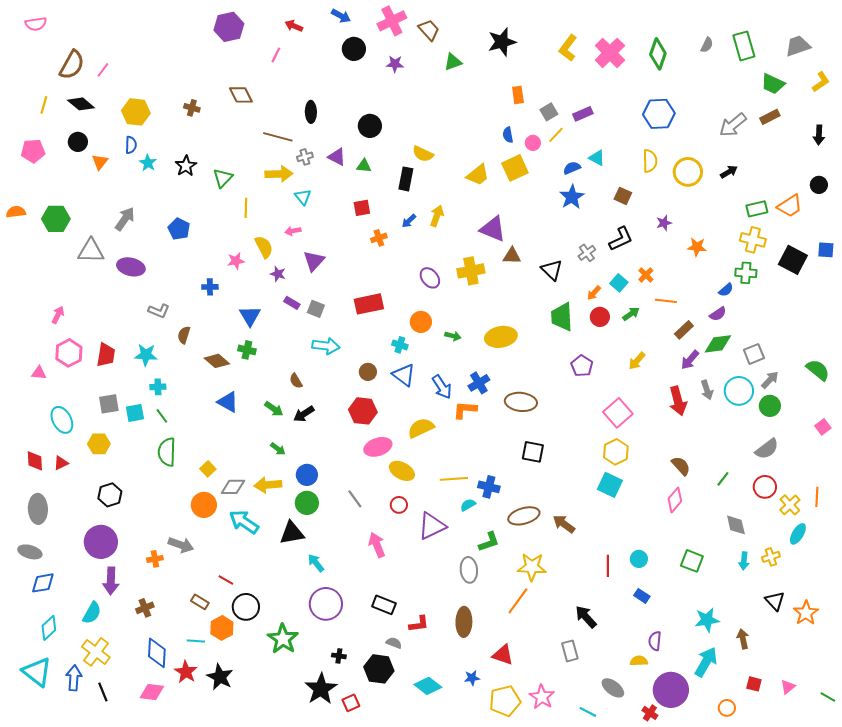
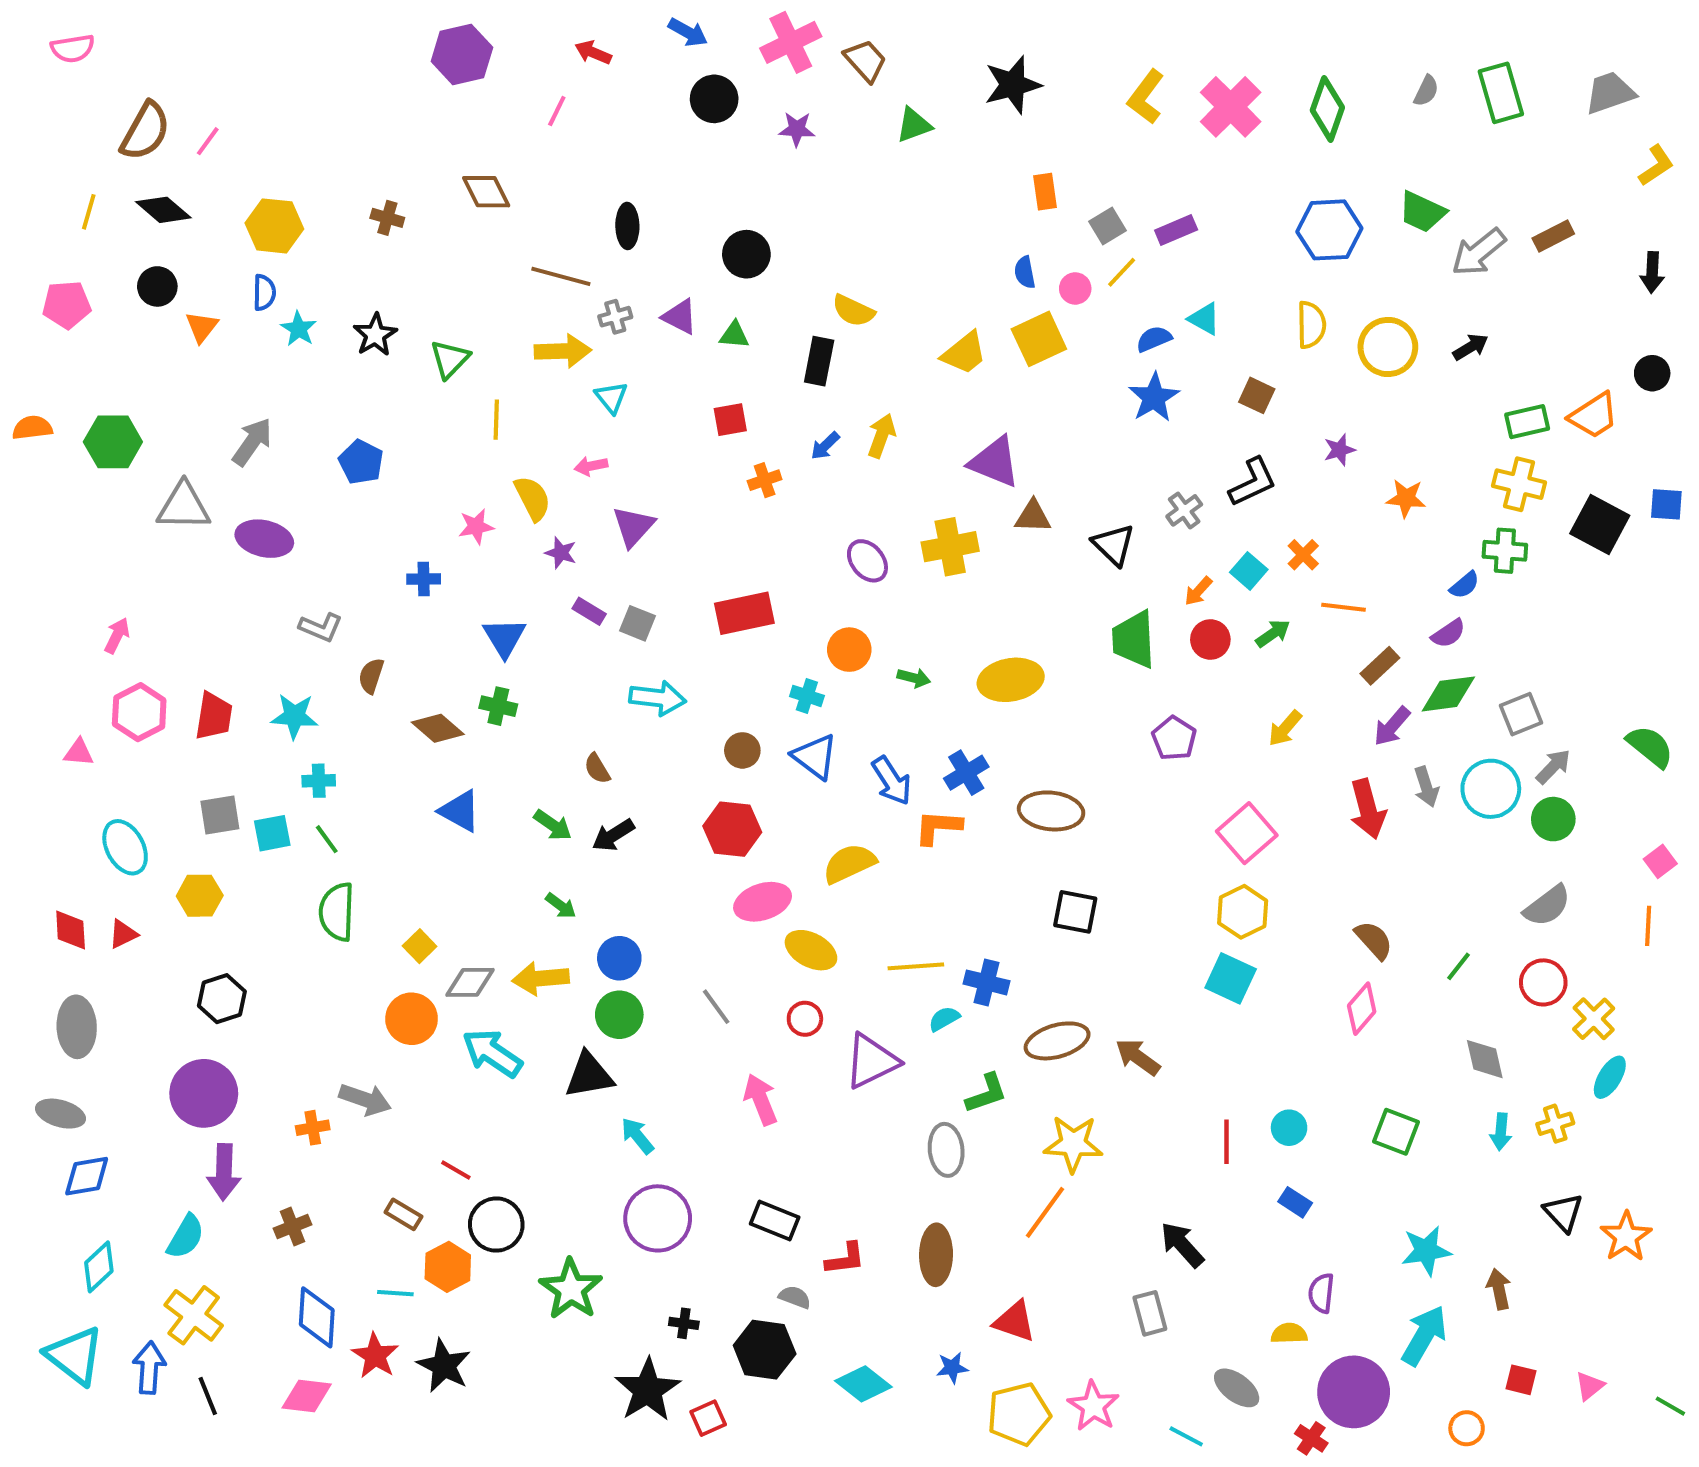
green trapezoid: (773, 84) -> (1422, 212), moved
orange line: (817, 497) -> (1648, 926), moved

